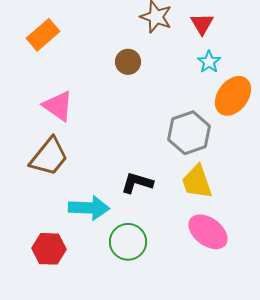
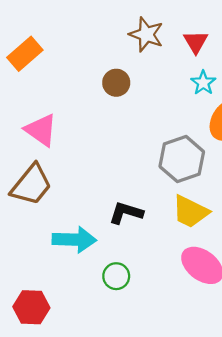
yellow trapezoid: (197, 182) -> (190, 212), turned -45
green circle: (128, 242) -> (116, 276), size x0.7
red hexagon: (49, 249) -> (31, 307), moved

